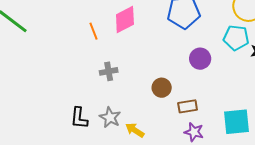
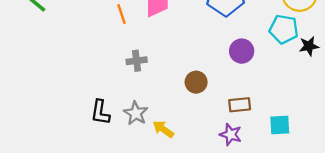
brown rectangle: (188, 106) -> (240, 105), moved
cyan square: (236, 122) -> (280, 125), size x0.7

